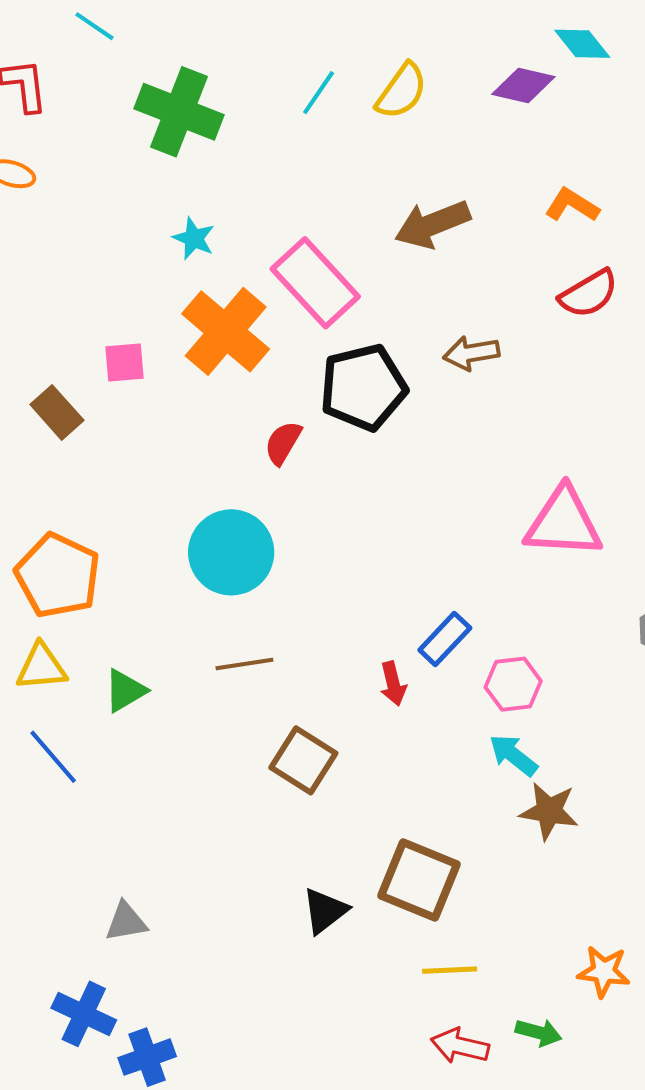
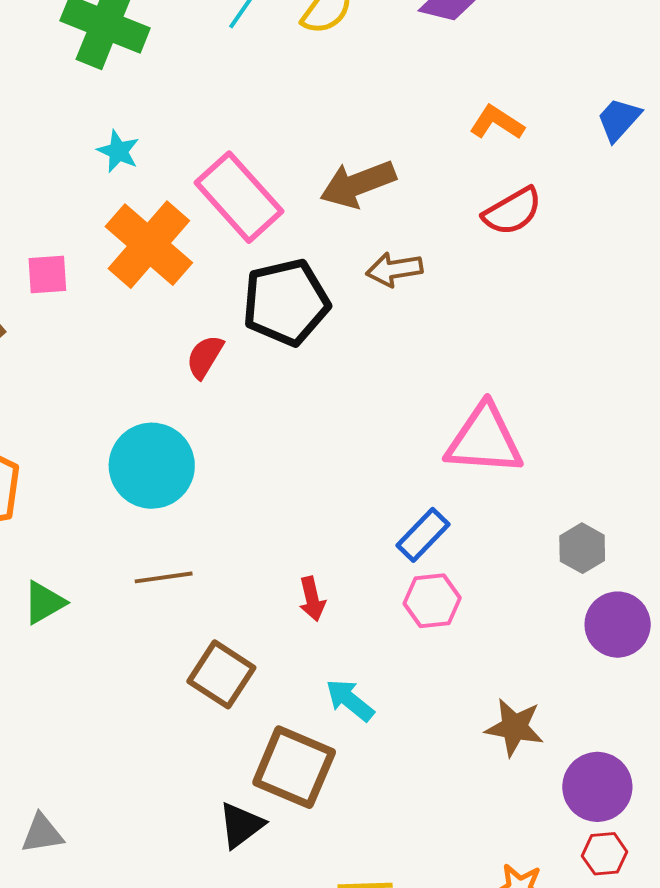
brown arrow: (433, 224) -> (358, 184), moved
blue rectangle: (445, 639) -> (423, 535), moved
cyan arrow: (513, 755) -> (350, 700), moved
brown star: (549, 811) -> (514, 727), moved
brown square: (419, 880) -> (294, 767), moved

